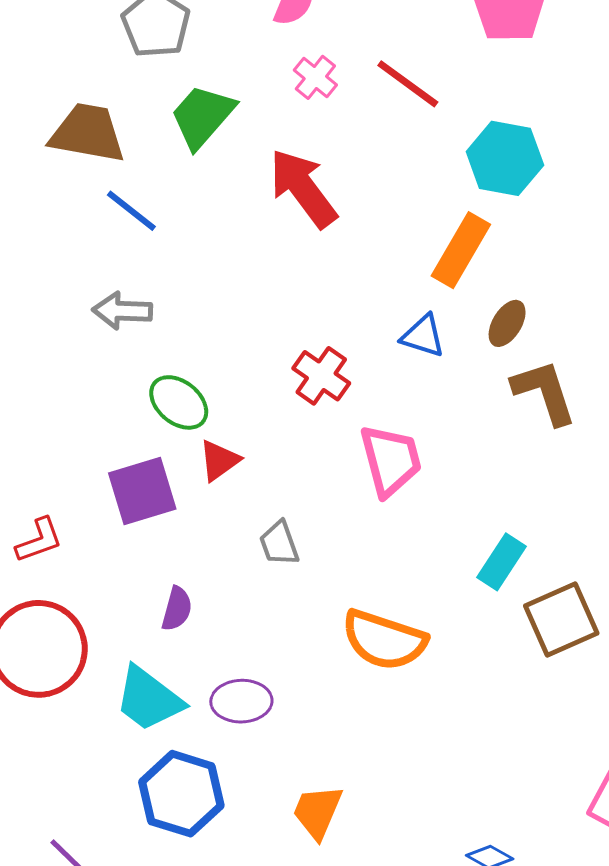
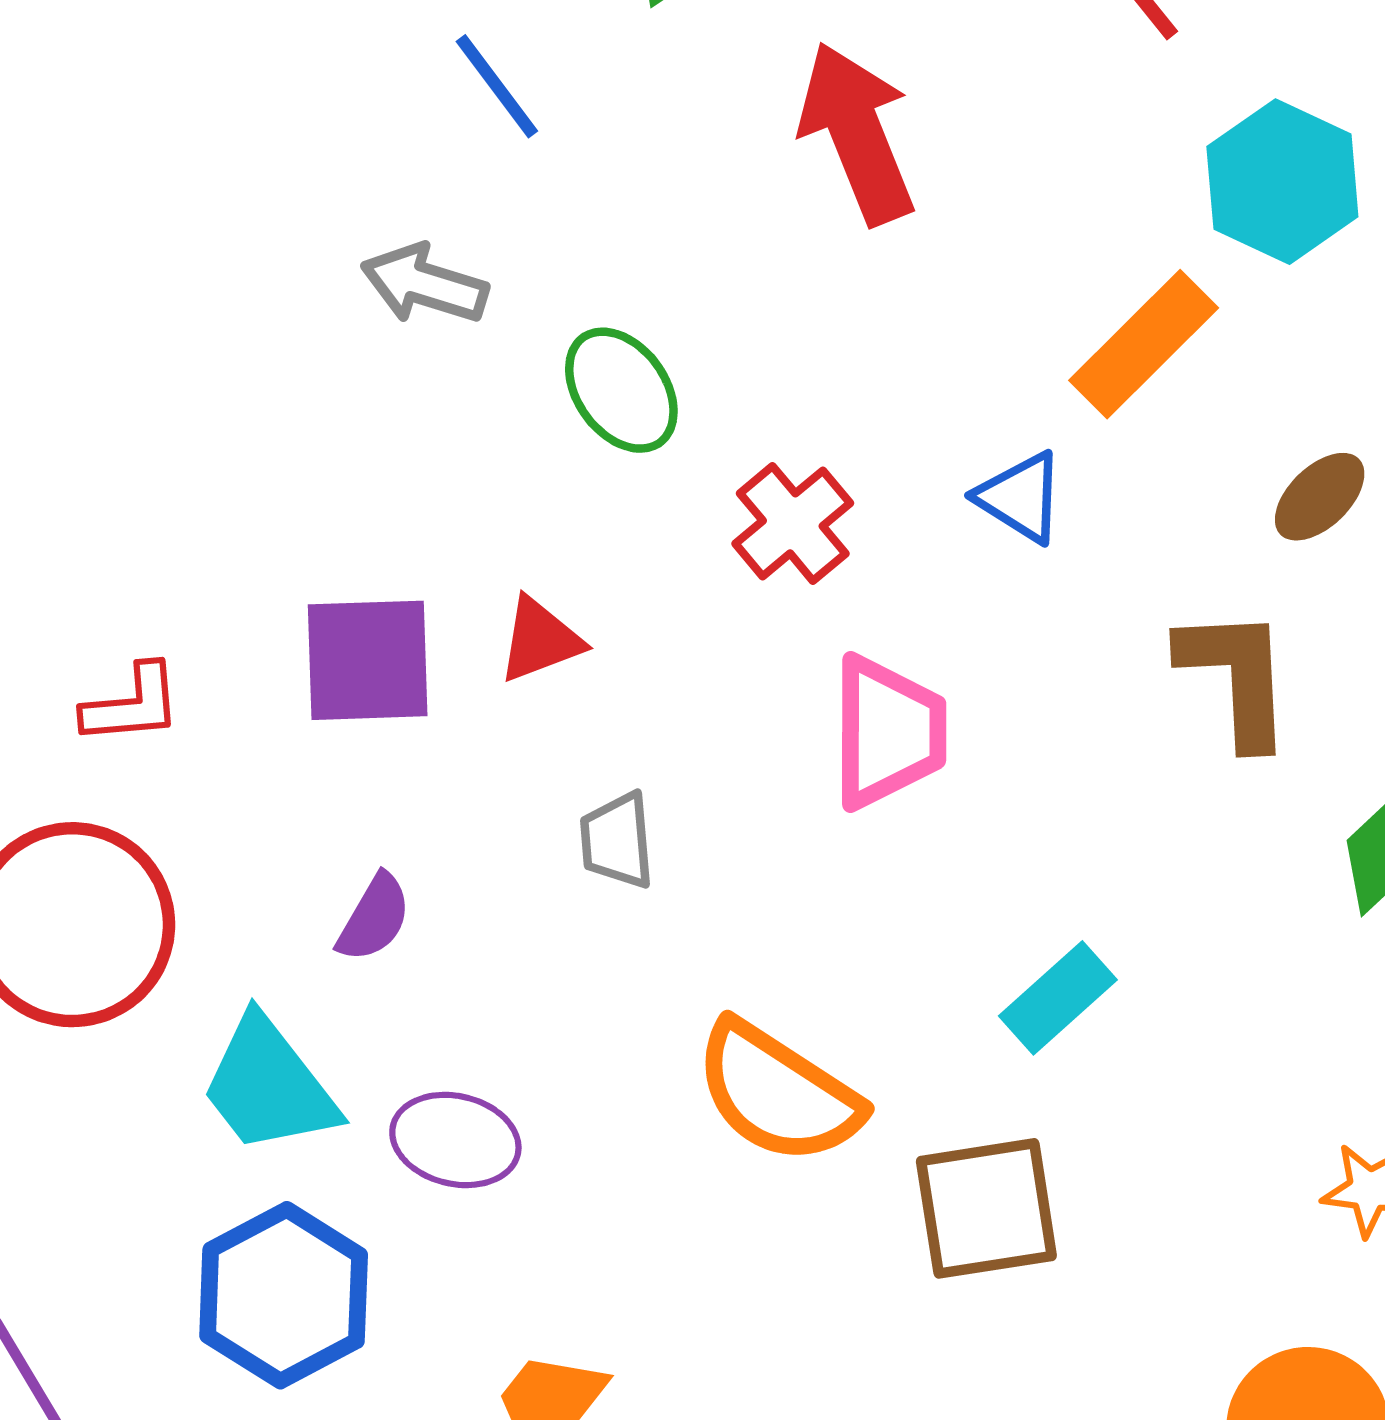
brown ellipse: (507, 323) -> (1320, 497), moved
green ellipse: (179, 402) -> (621, 390), moved
brown square: (561, 620) -> (986, 1208), moved

